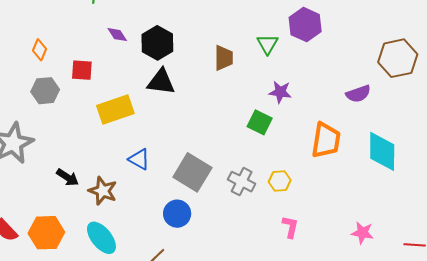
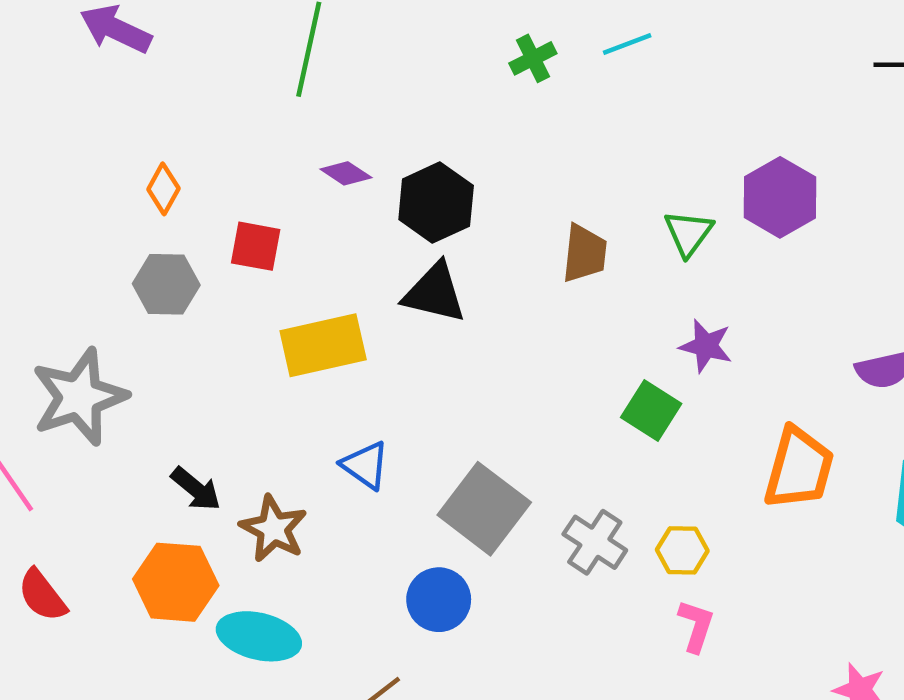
purple diamond: (117, 35) -> (346, 173), turned -30
pink L-shape: (290, 227) -> (696, 626), moved
orange hexagon: (46, 233) -> (176, 582), moved
cyan ellipse: (101, 238) -> (259, 636), turned -44

